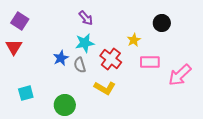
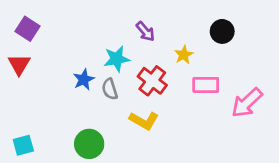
purple arrow: (86, 18) -> (145, 31), moved
cyan square: (26, 93) -> (23, 145), moved

